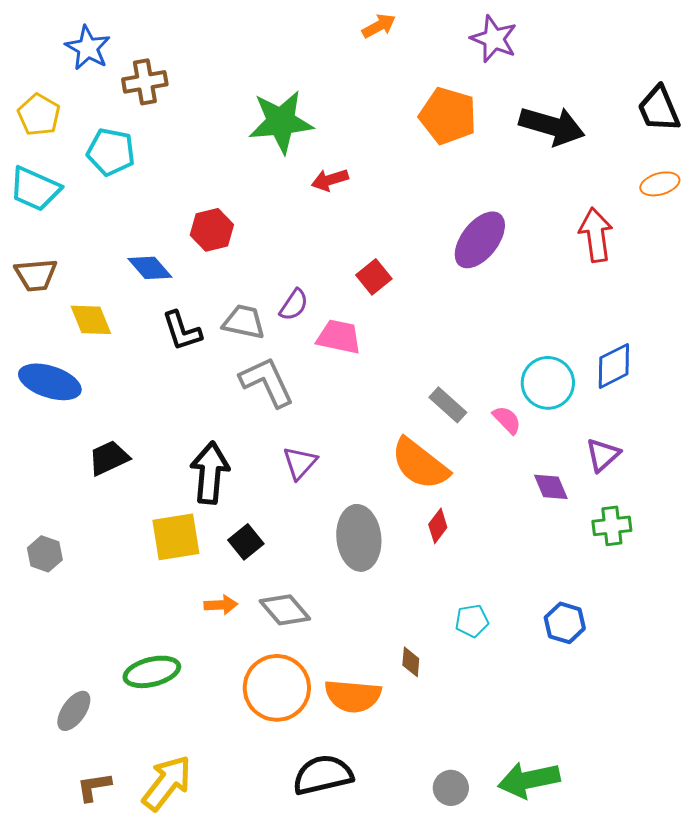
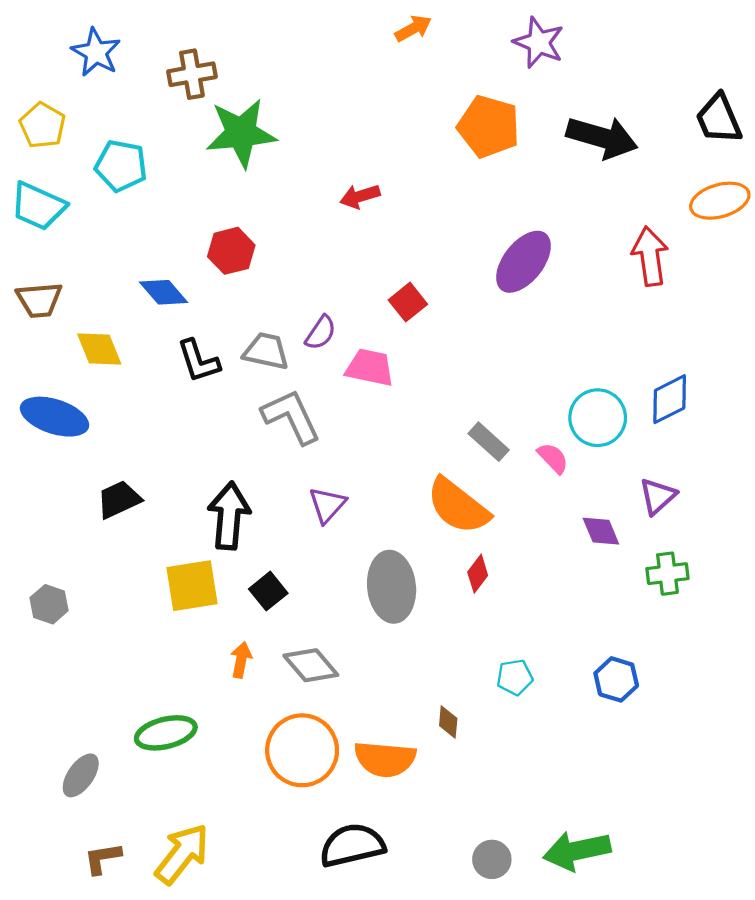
brown cross: (145, 82) -> (192, 74), moved
green star: (281, 122) -> (241, 133), moved
orange ellipse: (660, 184) -> (720, 201), size x1.4
orange arrow: (221, 605) -> (241, 660), turned -76

